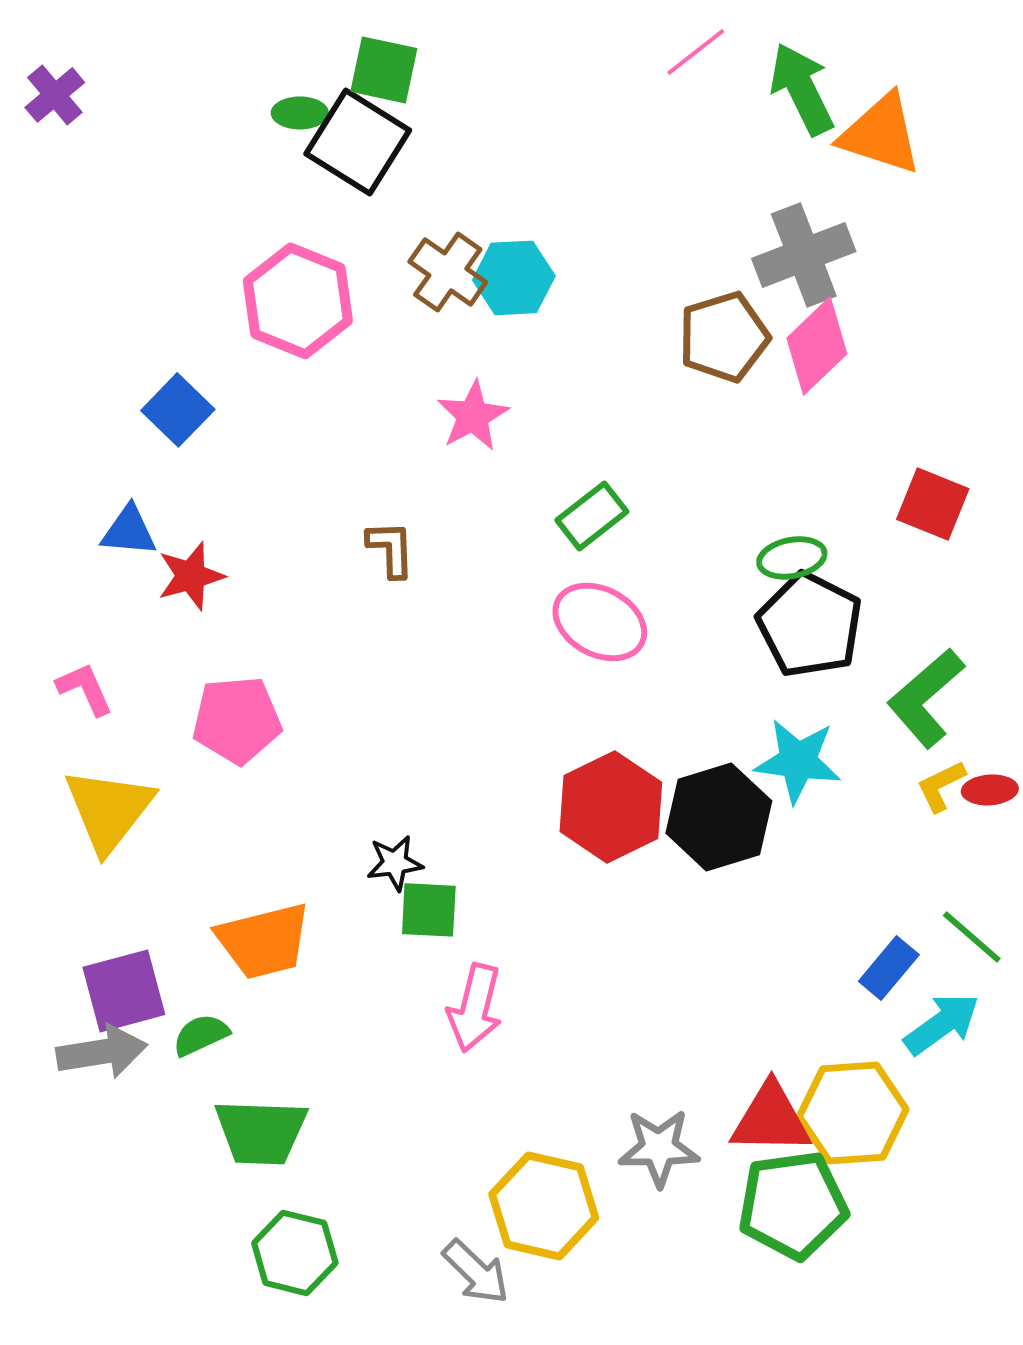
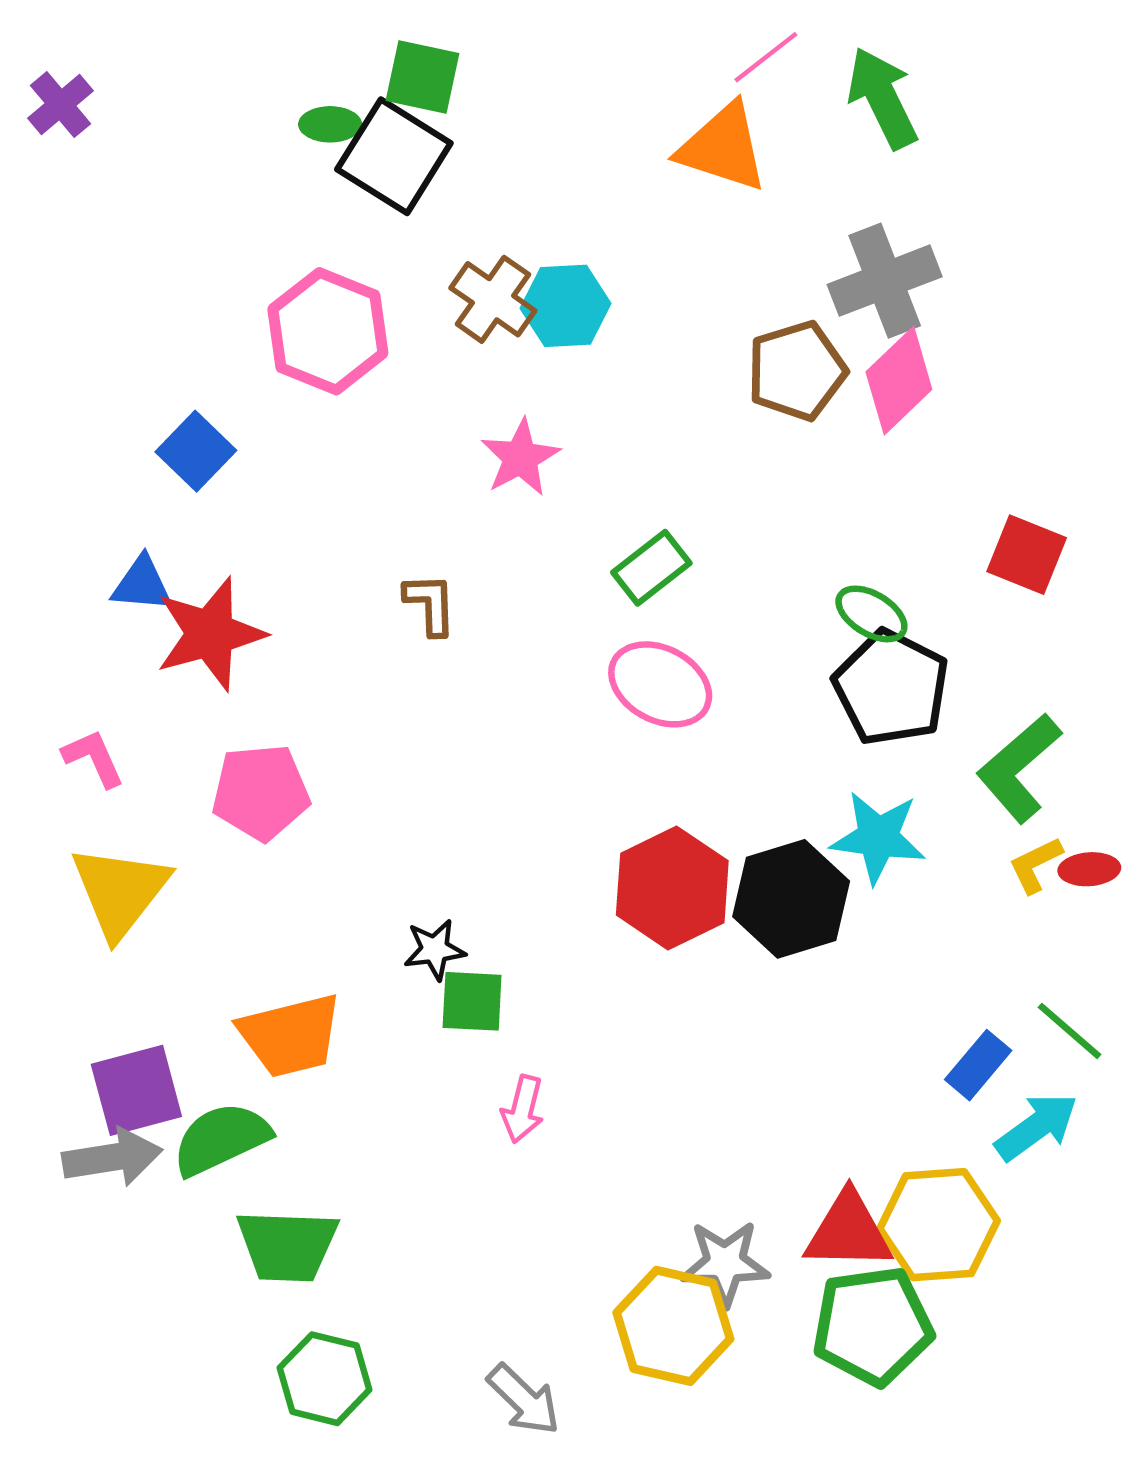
orange triangle: (881, 134) -> (723, 147), moved
green ellipse: (792, 558) -> (871, 614), turned 42
red star: (191, 576) -> (210, 634), size x1.5
pink arrow: (475, 1008) -> (523, 1109), size x0.7
green semicircle: (201, 1035) -> (221, 1139), size x1.6
yellow hexagon: (544, 1206) -> (673, 1326), moved

